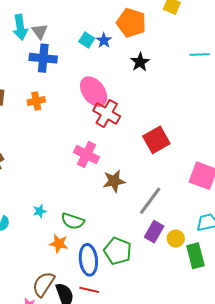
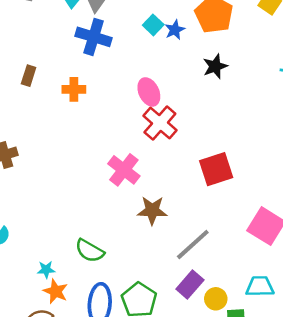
pink ellipse: (94, 92) -> (149, 92), size x0.7
cyan star: (40, 211) -> (46, 270), moved
orange star: (59, 244) -> (56, 291), moved

